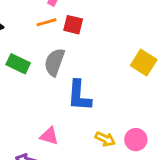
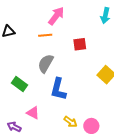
red square: (73, 25) -> (80, 44), moved, turned -32
green rectangle: (18, 64) -> (19, 84), moved

